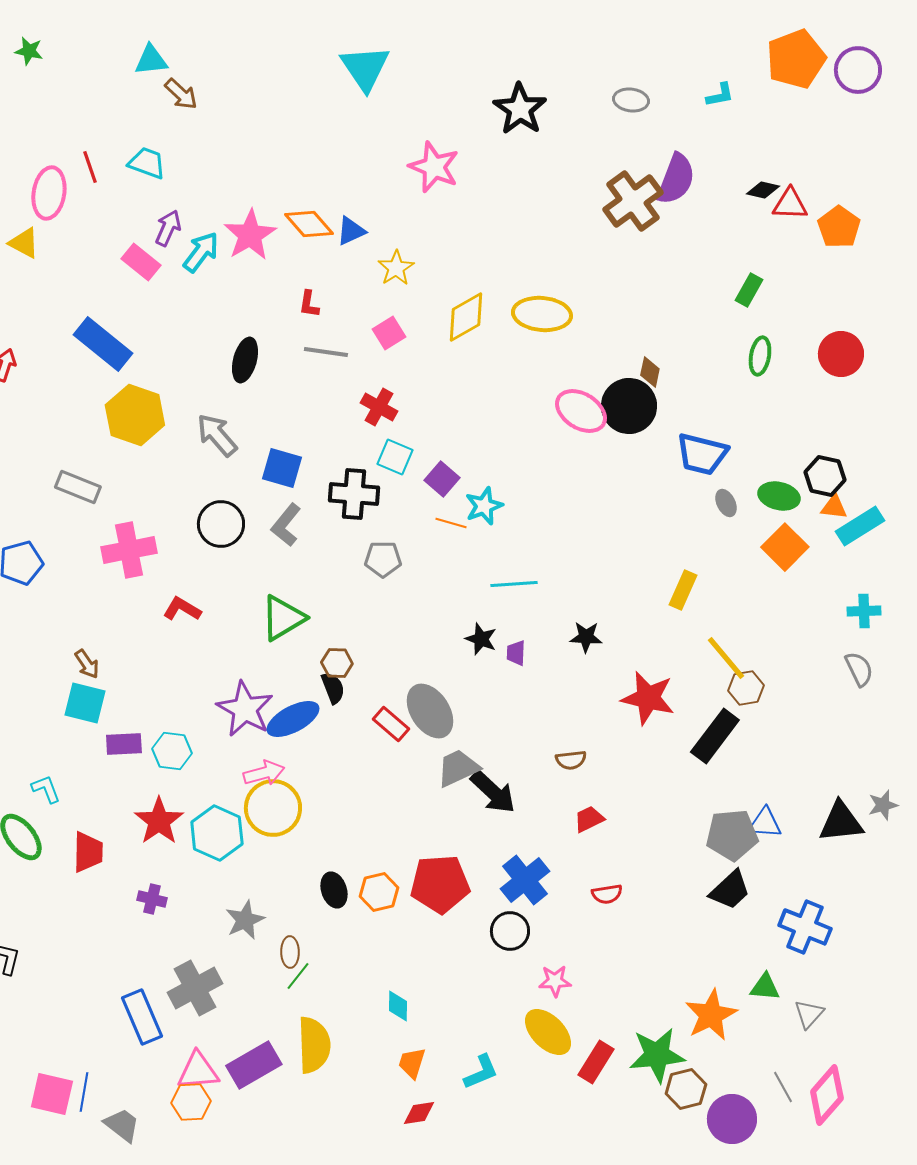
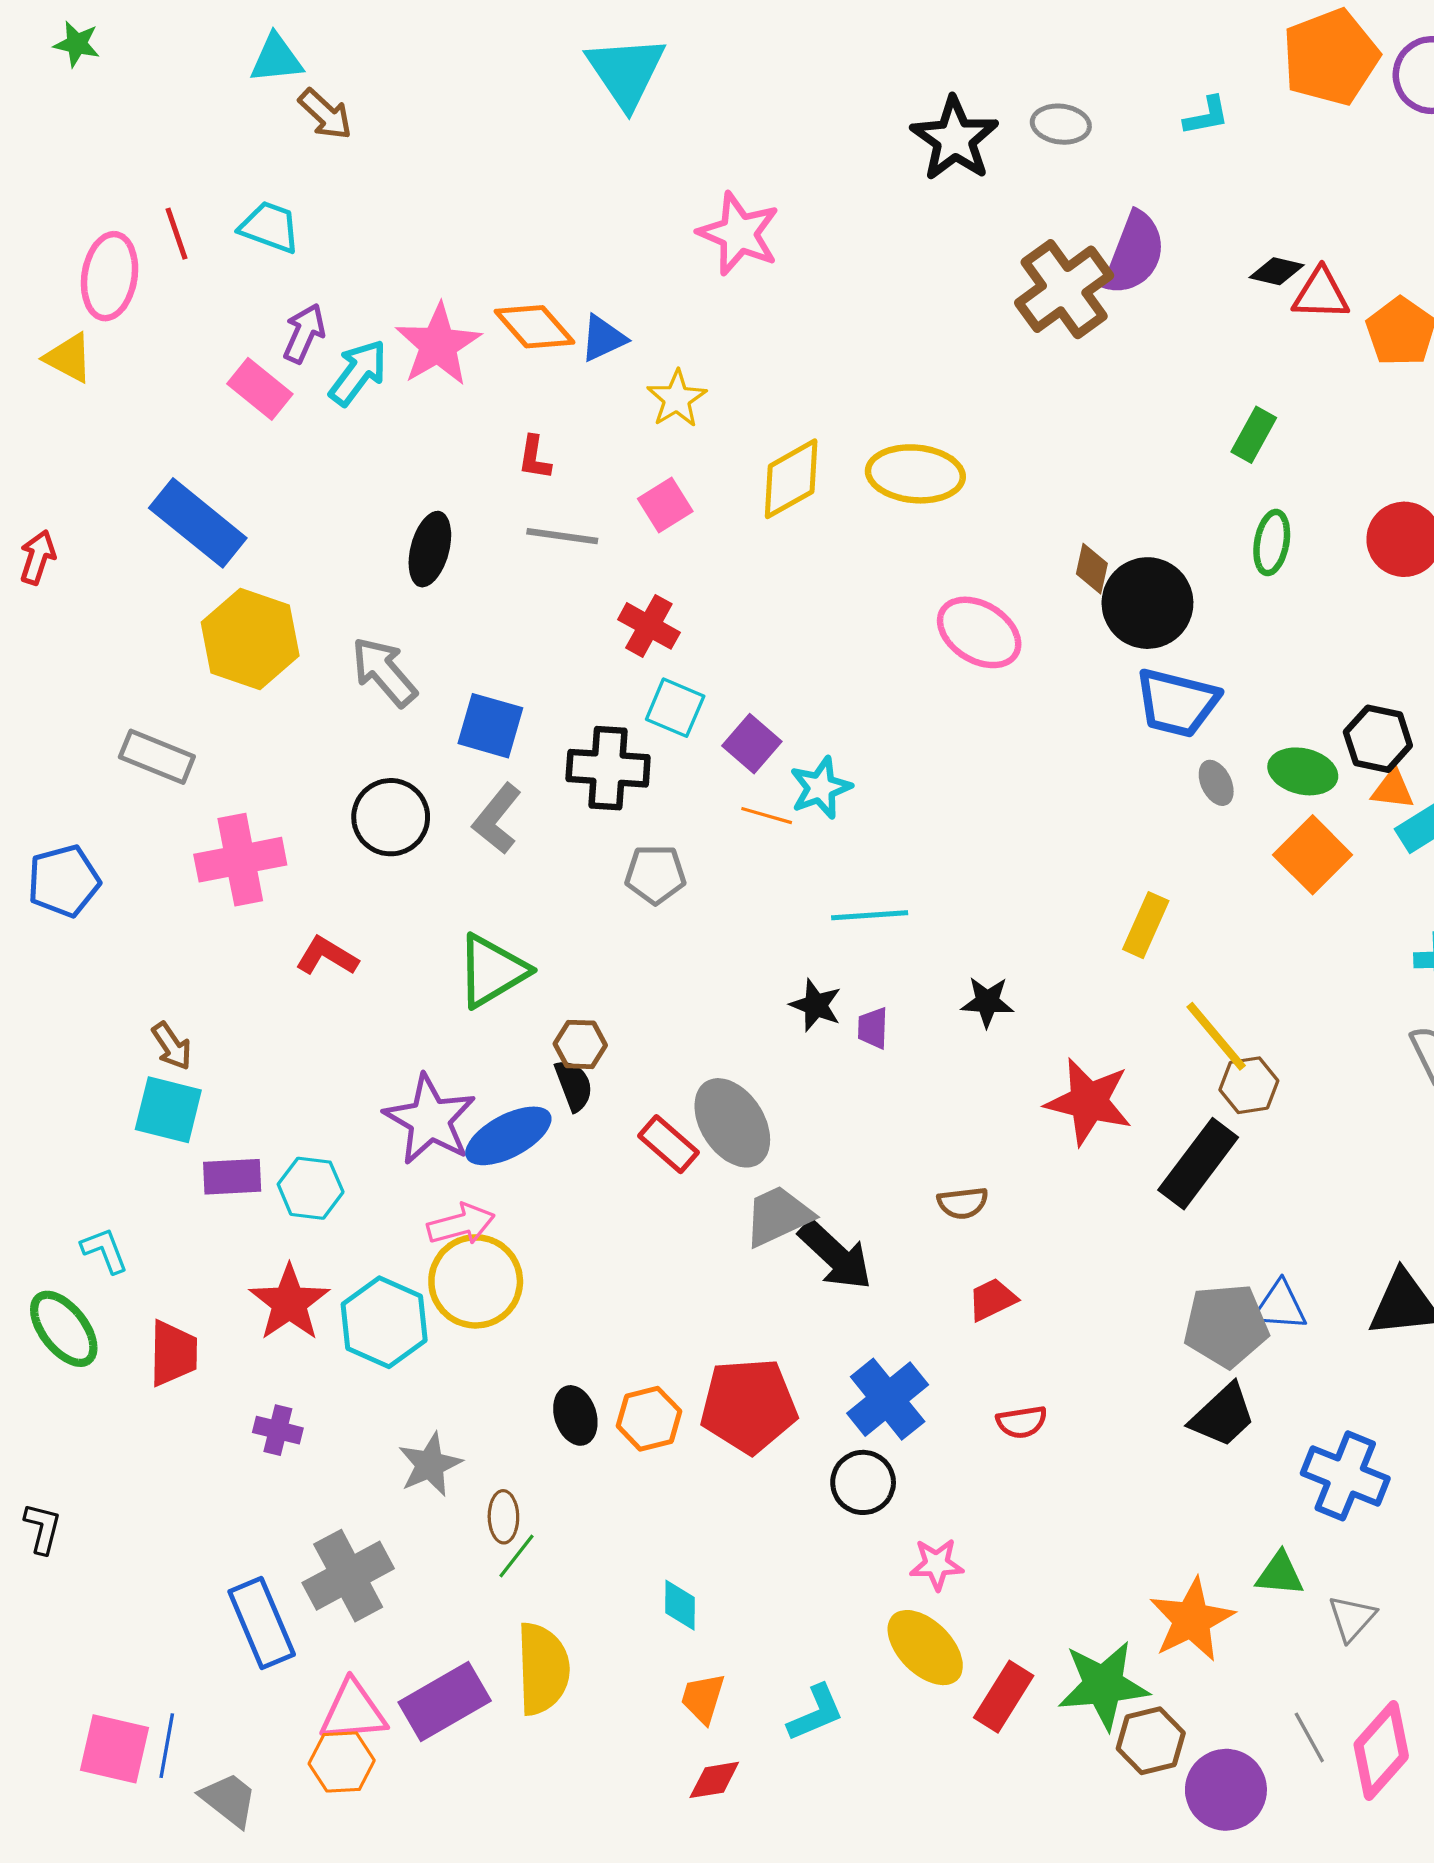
black star: (520, 109) -> (955, 139), moved
black circle: (629, 406) -> (1147, 603), moved

